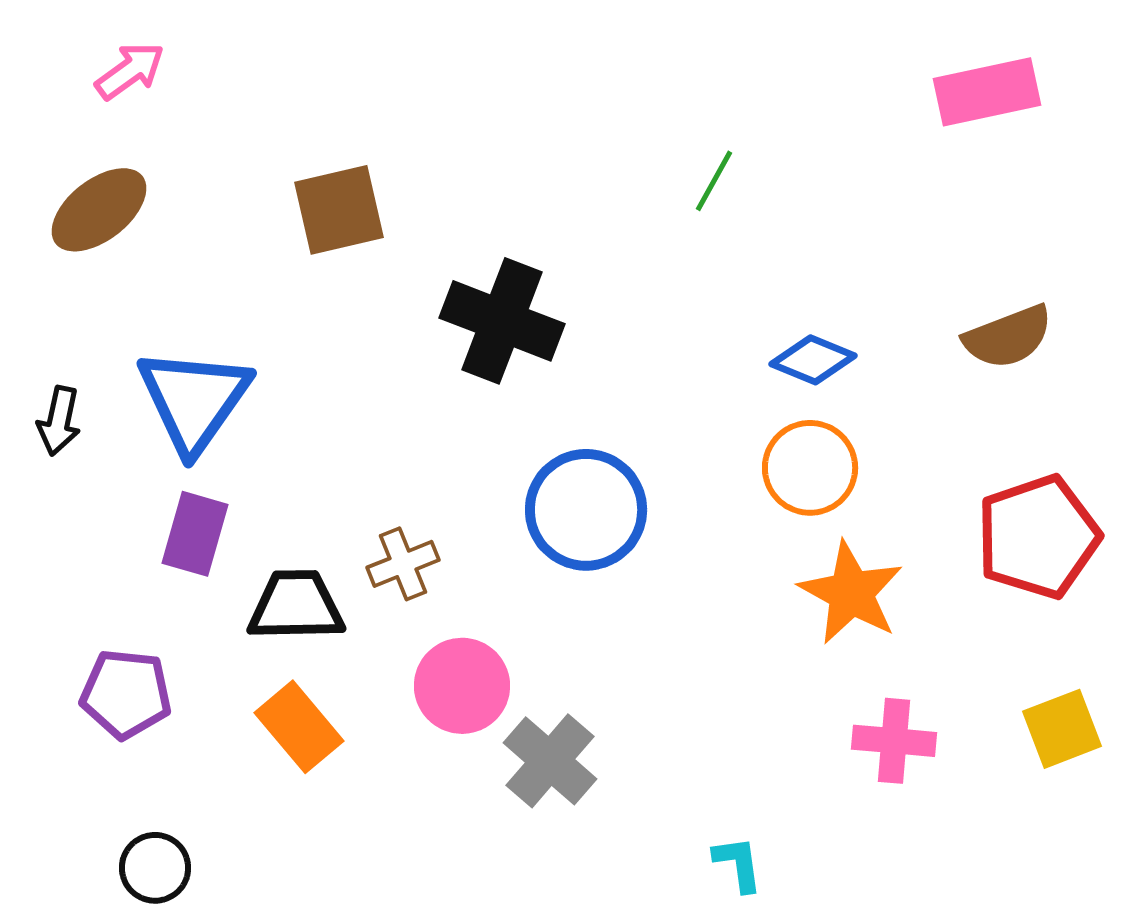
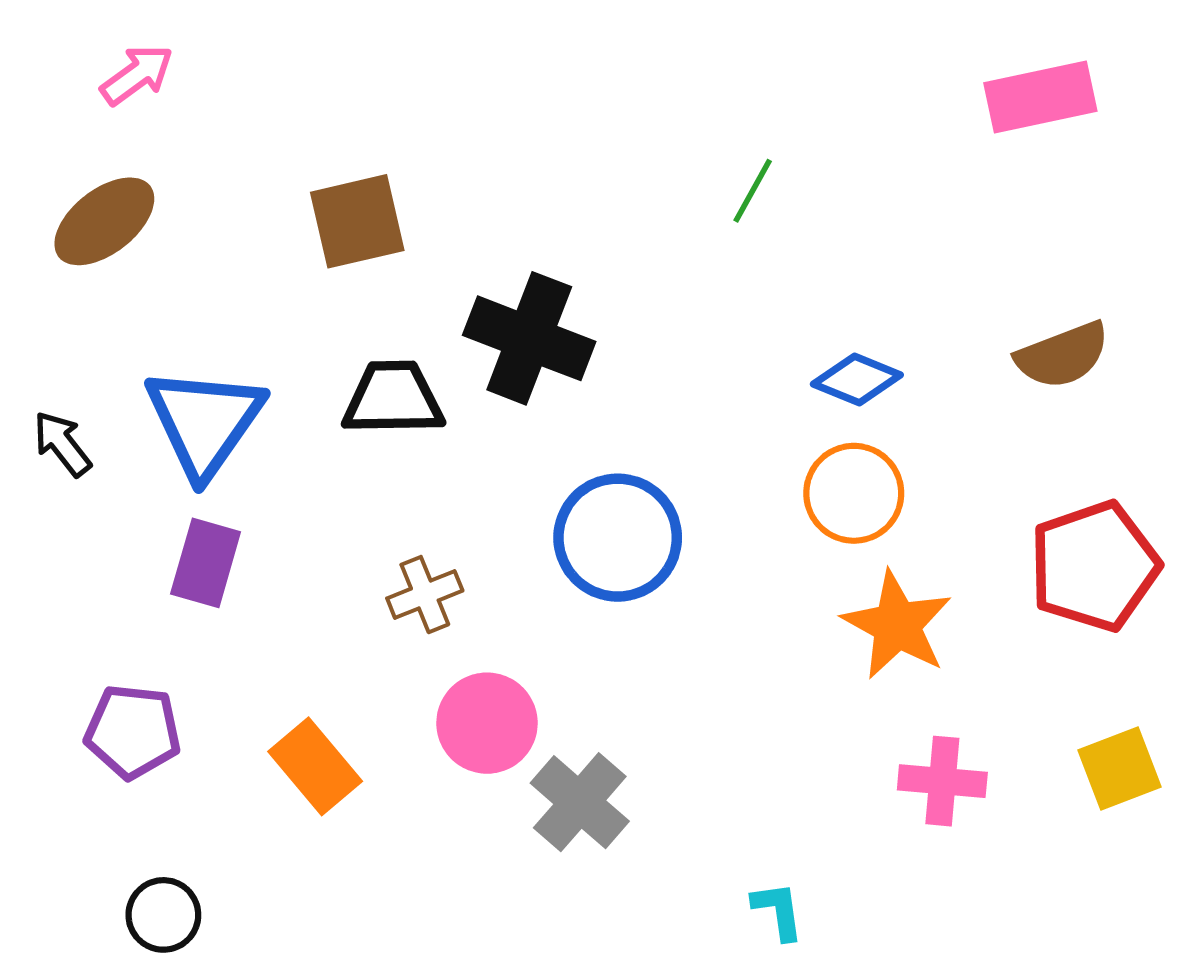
black arrow: (59, 421) -> (62, 444), turned 130
black trapezoid: (296, 606) -> (393, 398), moved

